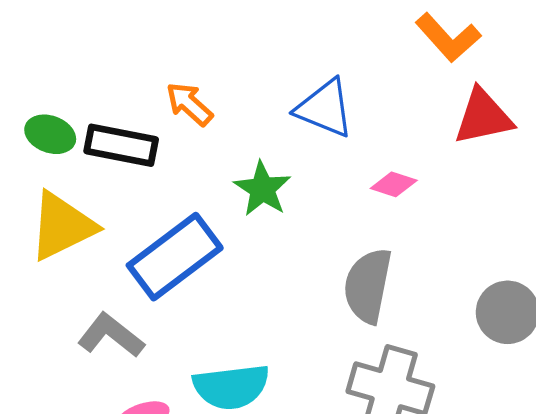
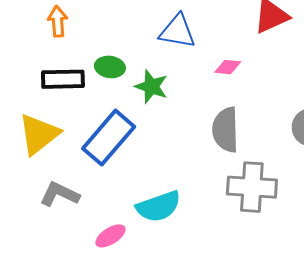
orange arrow: (189, 104) -> (58, 21), moved, turned 56
green ellipse: (50, 134) -> (110, 67), moved
gray L-shape: (111, 335) -> (60, 194), moved

